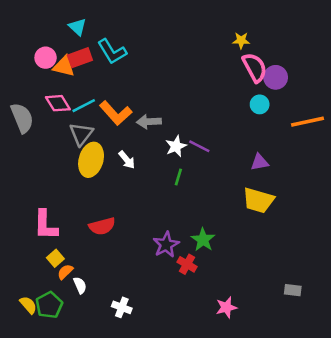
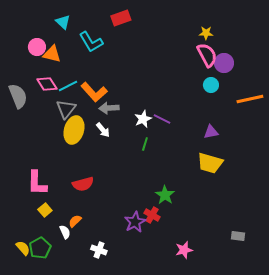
yellow star: (241, 40) -> (206, 33), moved
red rectangle: (80, 58) -> (121, 18), moved
gray arrow: (149, 122) -> (109, 108), moved
purple star: (166, 245) -> (135, 222), moved
orange semicircle: (65, 272) -> (75, 221), moved

